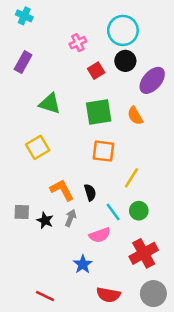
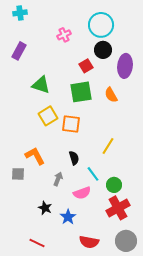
cyan cross: (24, 16) -> (20, 13), turned -32
red square: (96, 71) -> (86, 66), moved
purple ellipse: (152, 80) -> (125, 66), turned -35
yellow square: (38, 147) -> (48, 116), moved
orange square: (103, 151) -> (71, 124), moved
orange L-shape: (62, 190) -> (35, 156), moved
green circle: (139, 211) -> (114, 185), moved
black star: (45, 220) -> (45, 208), moved

